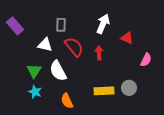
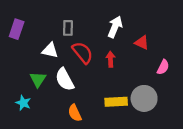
purple rectangle: (15, 26) -> (17, 29), turned 60
gray circle: (129, 88) -> (144, 98), size x1.5
cyan star: (35, 92) -> (23, 103), moved

